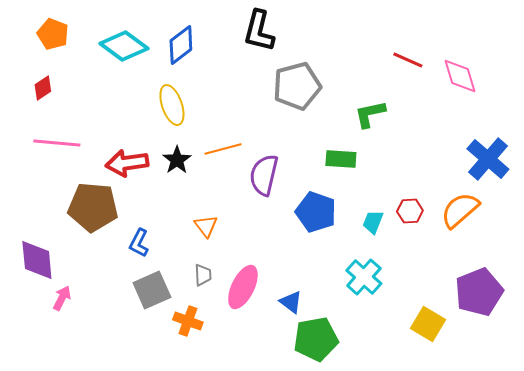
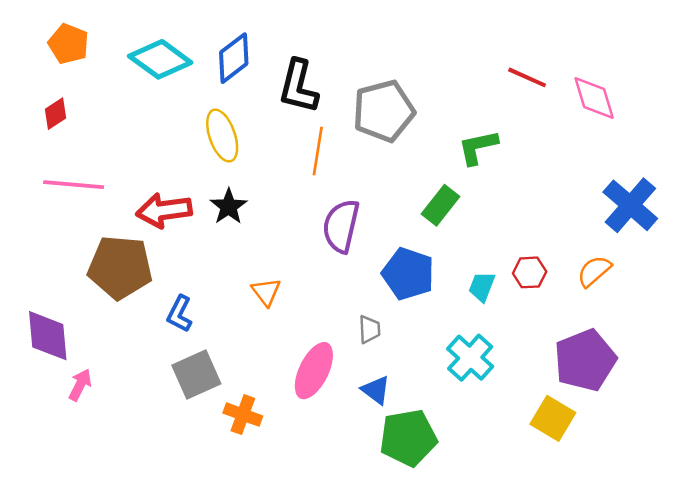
black L-shape: (259, 31) -> (298, 86), moved
orange line: (223, 149) -> (318, 151), moved, turned -66
green rectangle: (341, 159) -> (440, 205), turned -56
orange semicircle: (460, 210) -> (594, 271), size x0.7
gray trapezoid: (203, 275) -> (369, 329), moved
purple pentagon: (479, 292) -> (585, 360), moved

